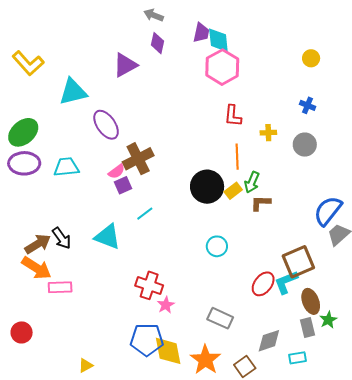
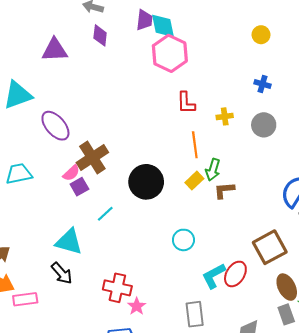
purple triangle: (125, 65) -> (55, 50), moved, turned 32
black circle: (207, 187) -> (146, 182), moved
black arrow: (62, 238) -> (62, 273), moved
cyan L-shape: (286, 282) -> (214, 276), moved
gray rectangle: (220, 318) -> (195, 314), turned 65

